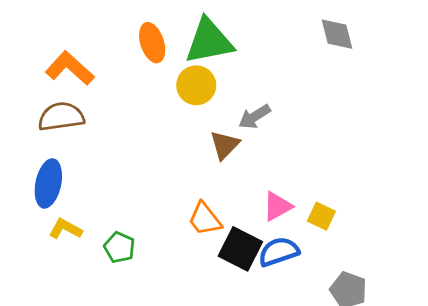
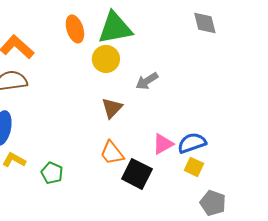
brown triangle: (225, 145) -> (112, 108), moved
yellow square: (321, 216) -> (194, 167), moved
blue semicircle: (279, 252) -> (192, 143), moved

